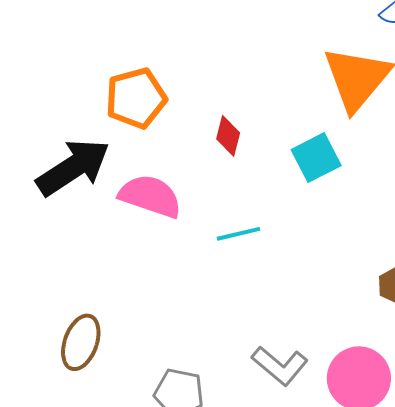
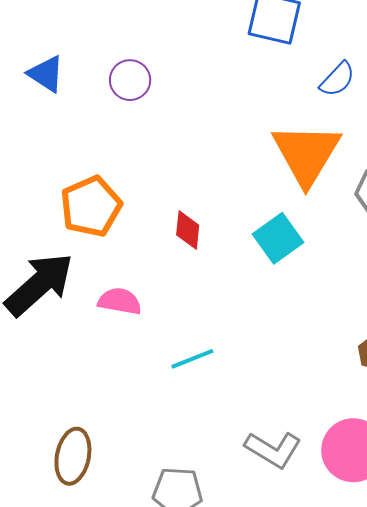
pink semicircle: (150, 196) -> (120, 301), size x0.7
cyan line: (238, 234) -> (192, 359), moved

